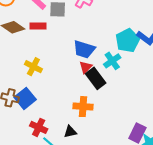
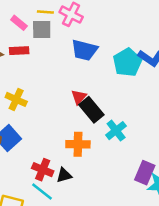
blue trapezoid: (84, 49) -> (84, 50), moved
cyan cross: (112, 61) -> (116, 131), moved
red cross: (39, 127) -> (43, 170), moved

